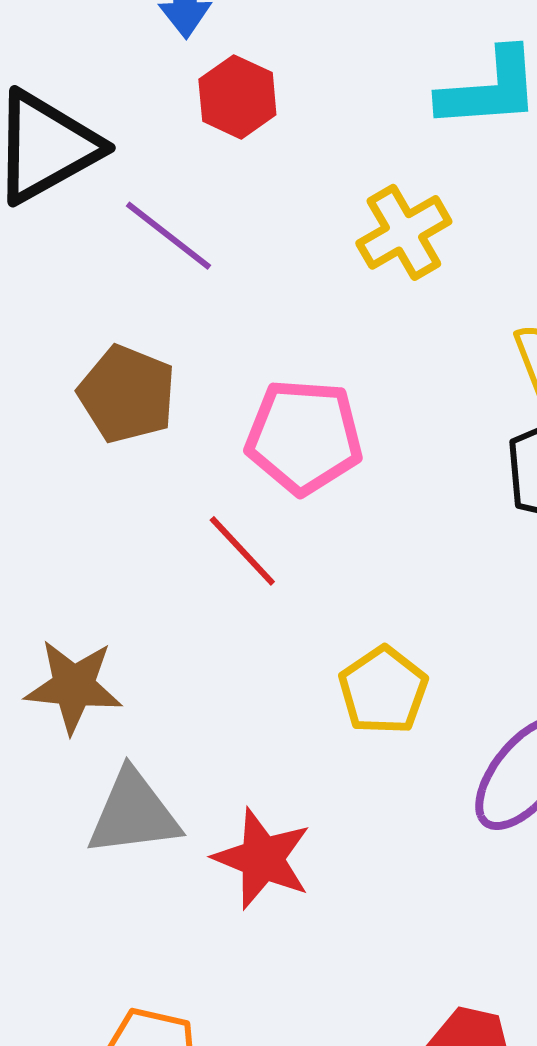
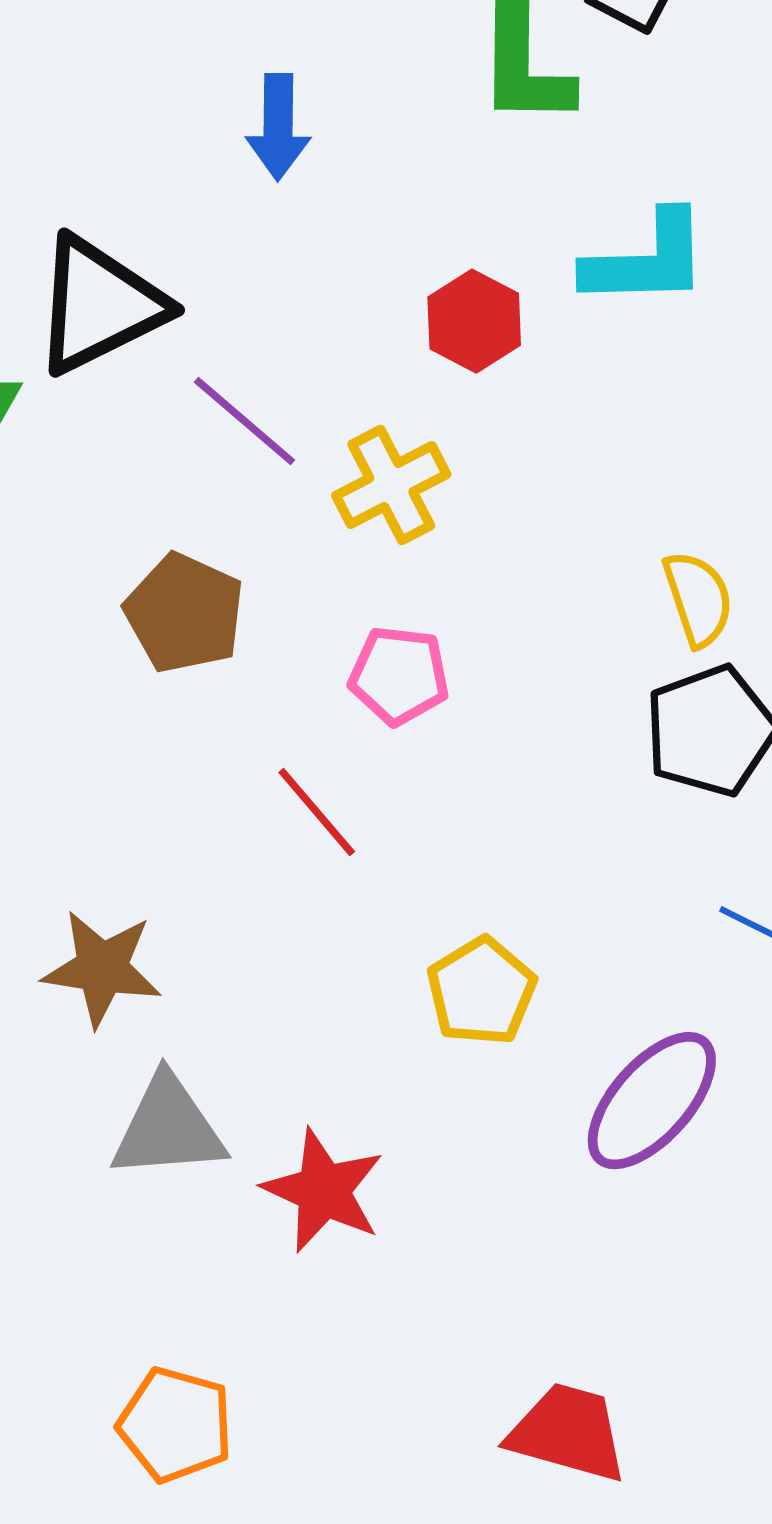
red hexagon: (237, 97) -> (474, 321), moved
yellow cross: (404, 232) -> (391, 485), moved
pink pentagon: (304, 437) -> (399, 676), size x0.7

